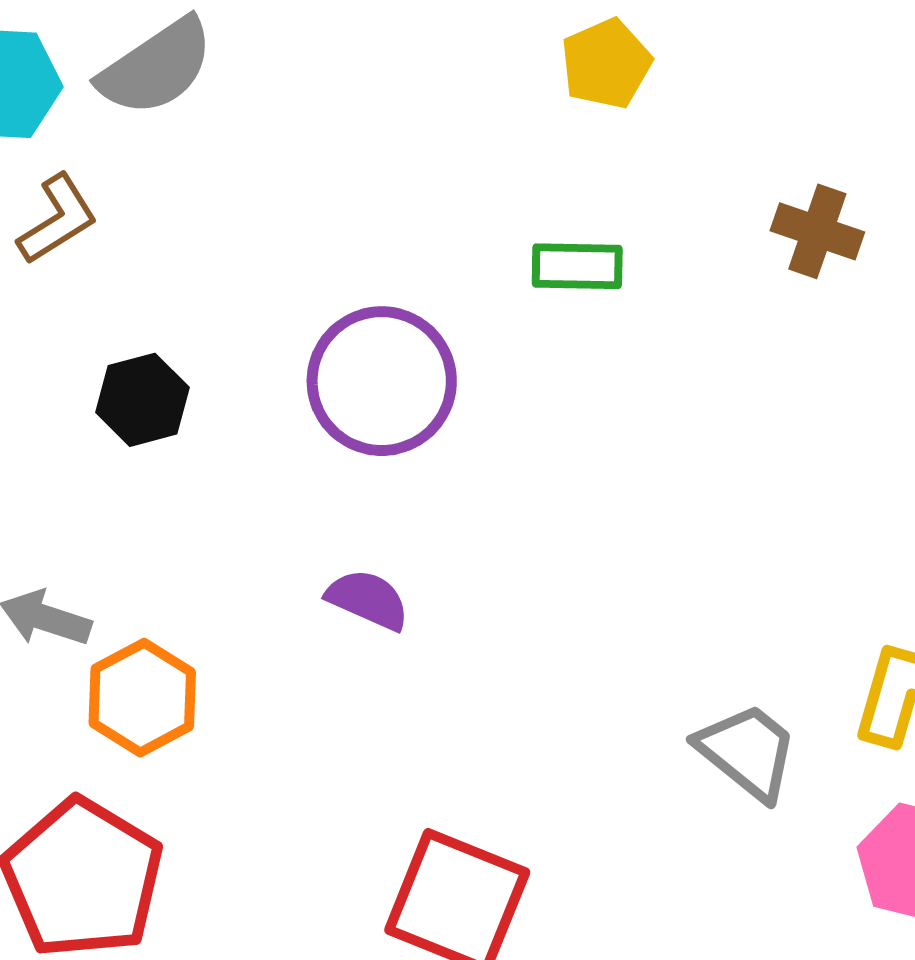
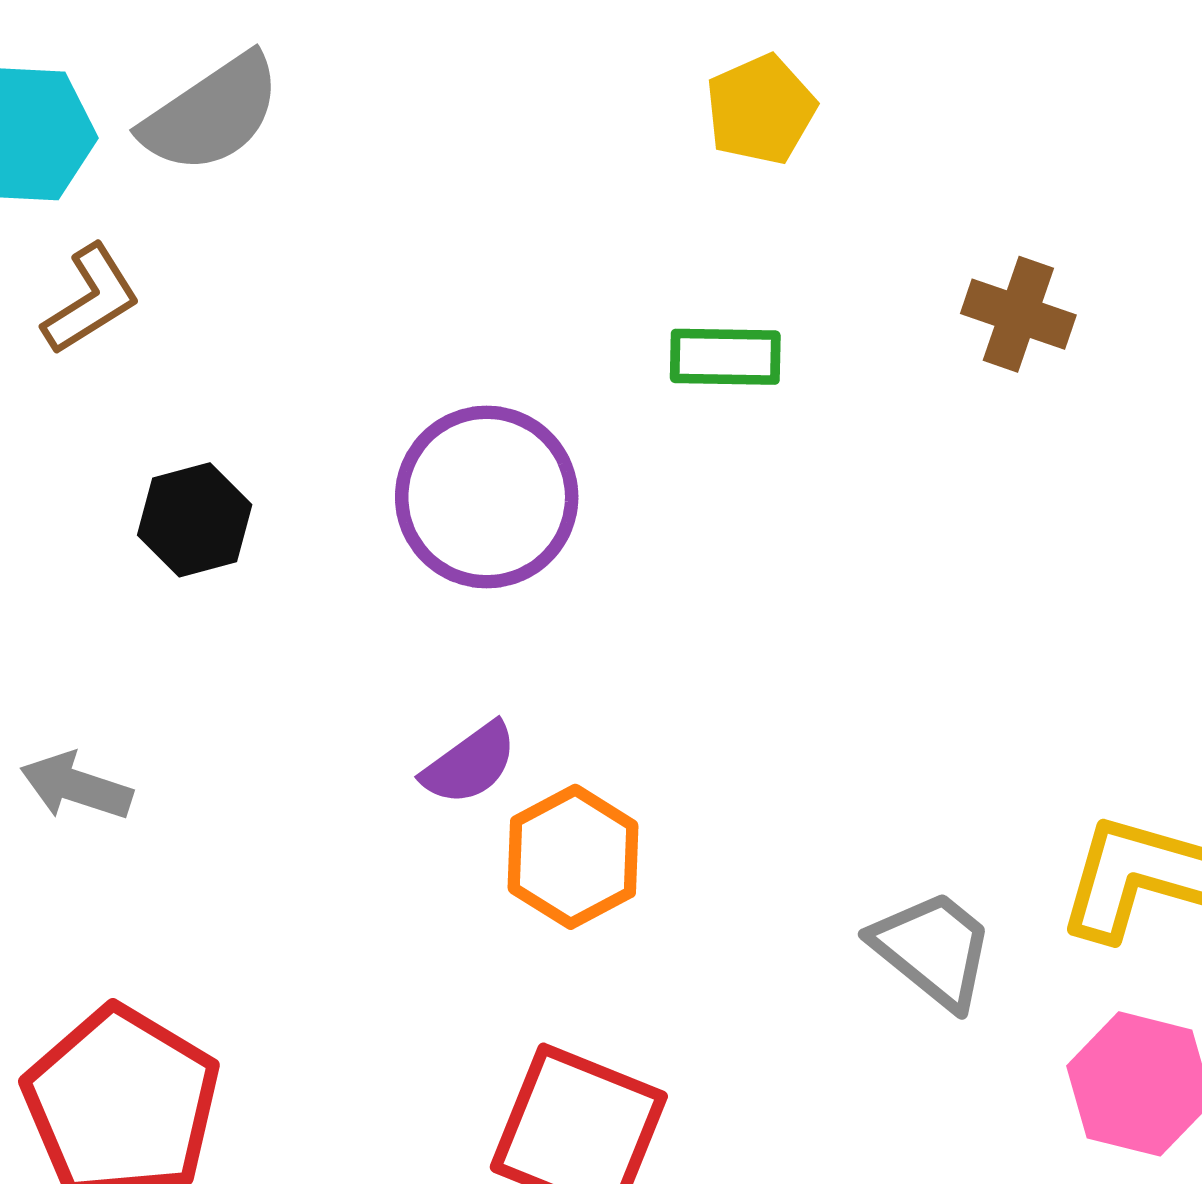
purple semicircle: (368, 600) -> (470, 764), turned 120
orange hexagon: (142, 698) -> (573, 857), moved

